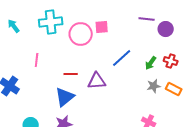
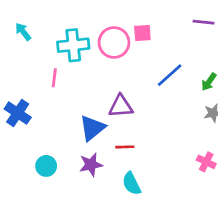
cyan cross: (51, 22) -> (73, 45), moved
red line: (71, 74) -> (125, 147), moved
purple triangle: (97, 81) -> (121, 106), moved

